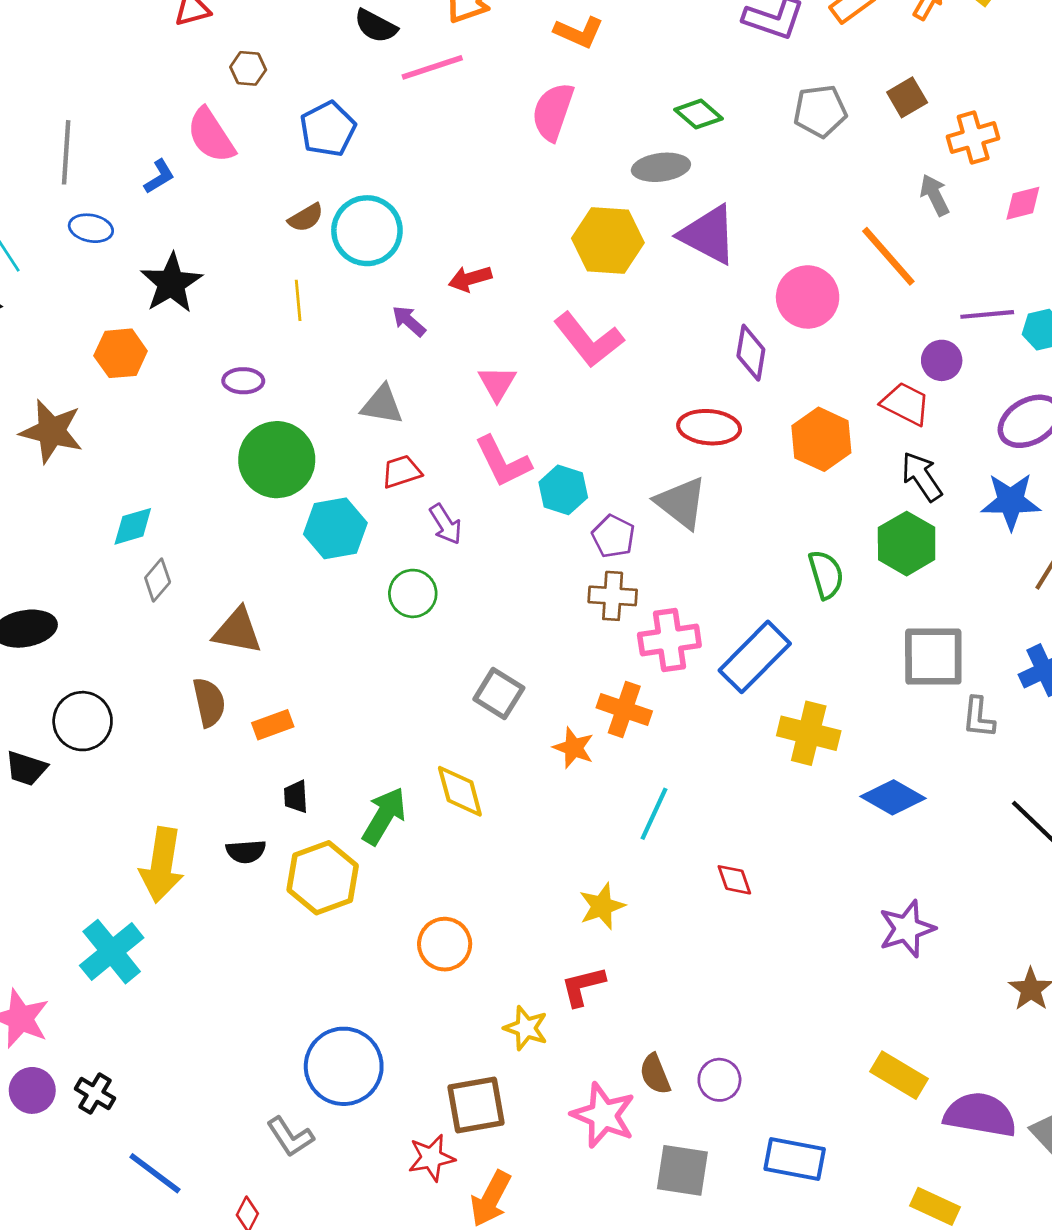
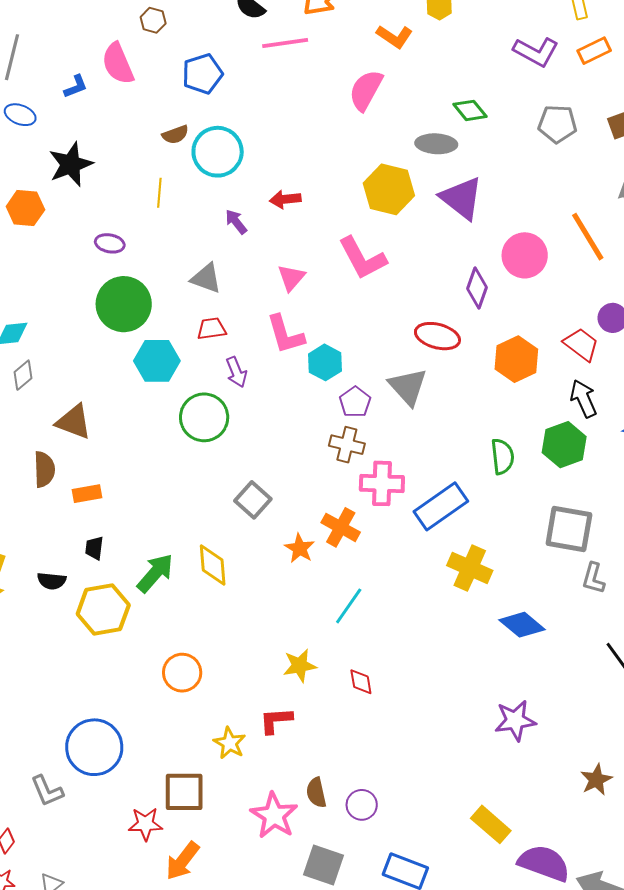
green circle: (413, 593) -> (204, 417), size x1.4
red diamond: (734, 880) -> (361, 682), moved

